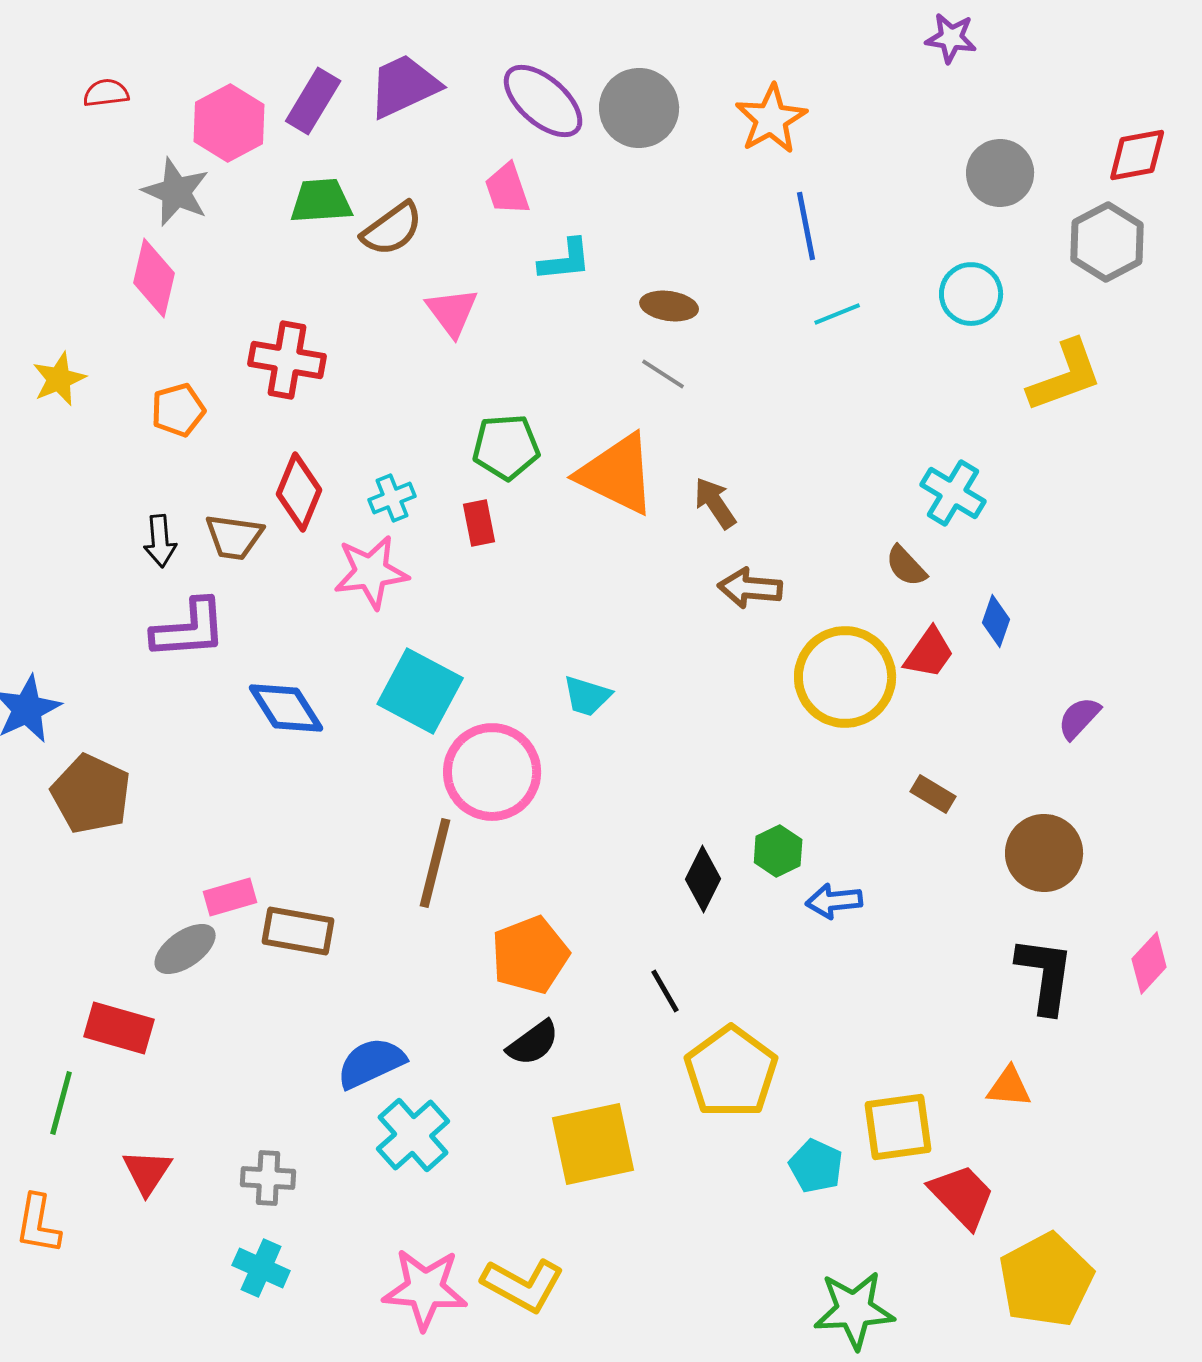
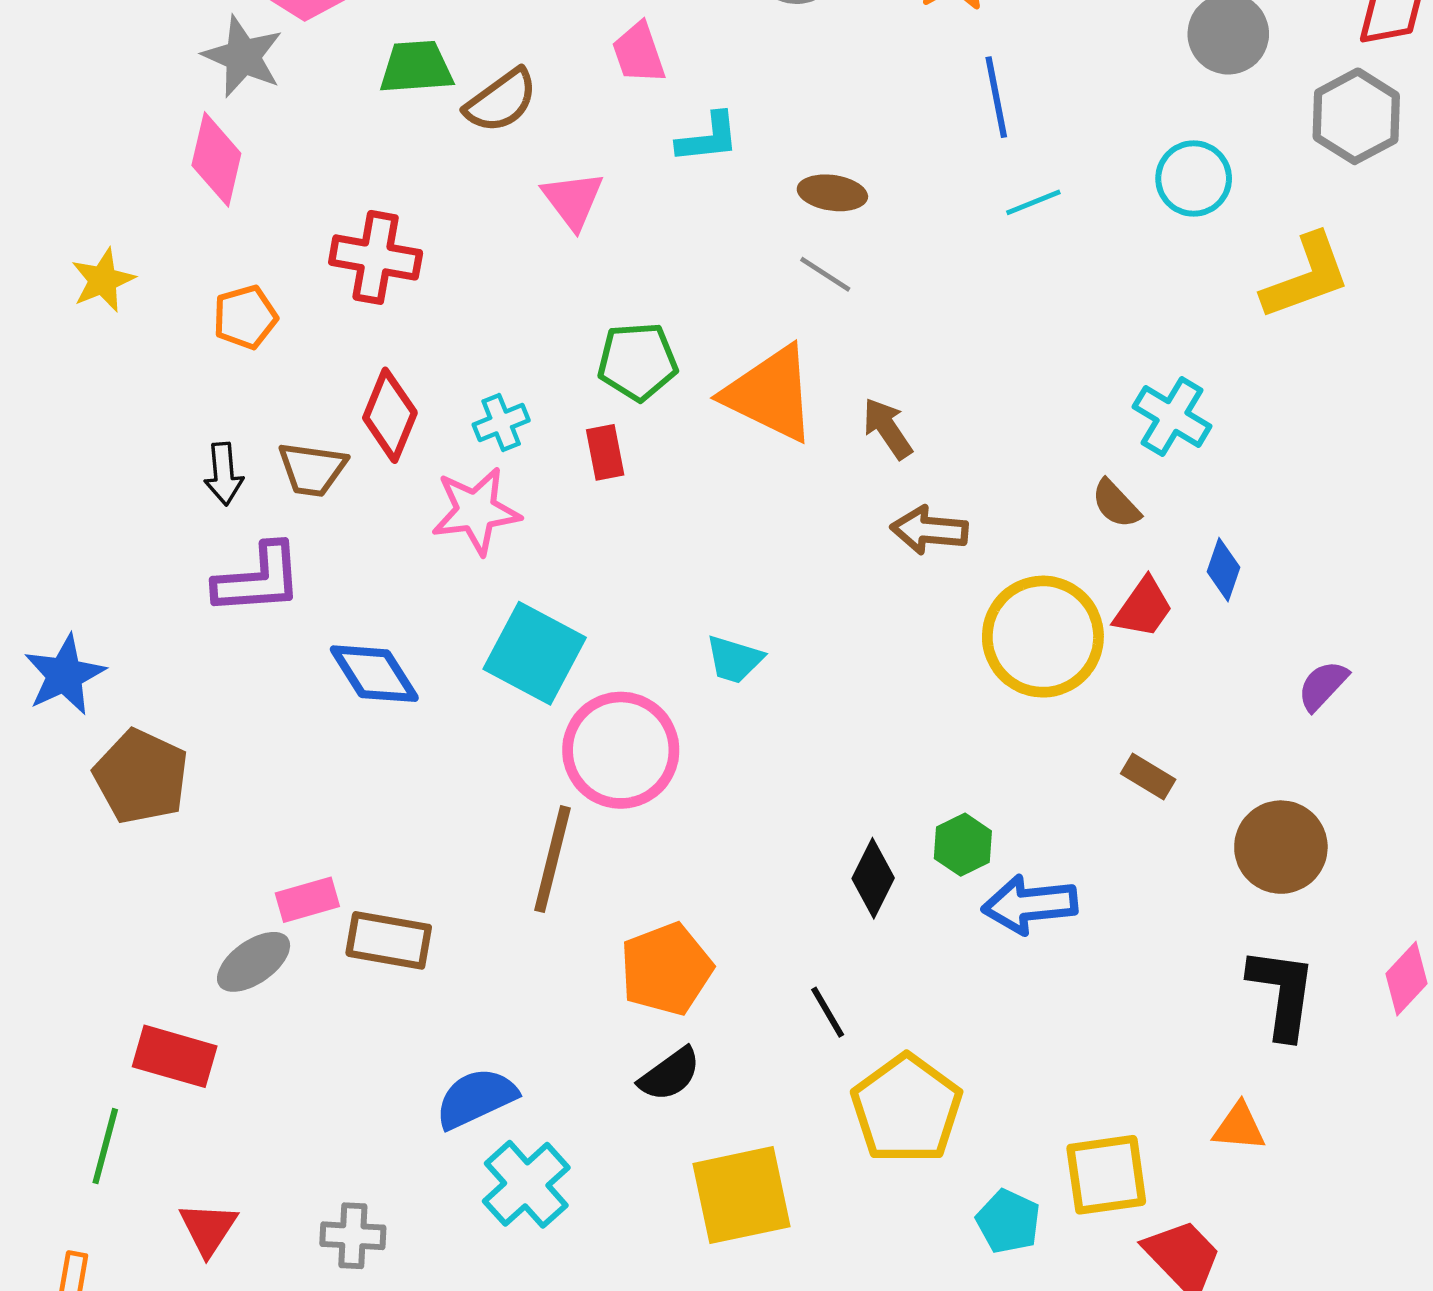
blue arrow: (834, 901) -> (1030, 904), size x1.4

